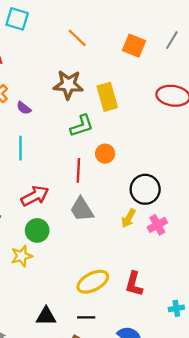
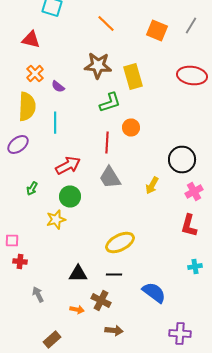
black circle: (145, 189) -> (182, 160), moved
pink cross: (157, 225) -> (194, 192), moved
red L-shape: (134, 284) -> (189, 226), moved

